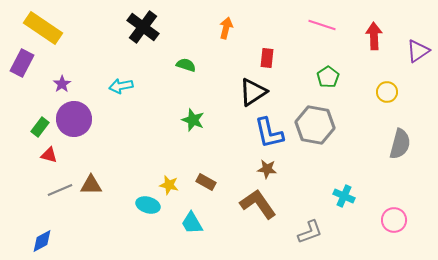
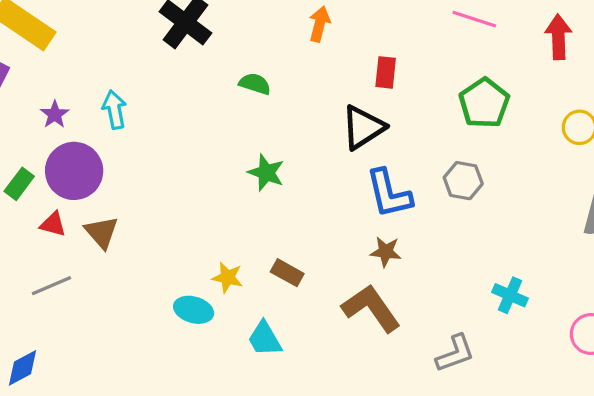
green pentagon: (328, 77) -> (484, 103), size x1.4
cyan arrow: (121, 86) -> (114, 110), moved, turned 90
gray hexagon: (315, 125) -> (463, 181), size x0.6
red triangle: (49, 155) -> (53, 224), moved
brown triangle: (91, 185) -> (102, 232), moved, turned 50

